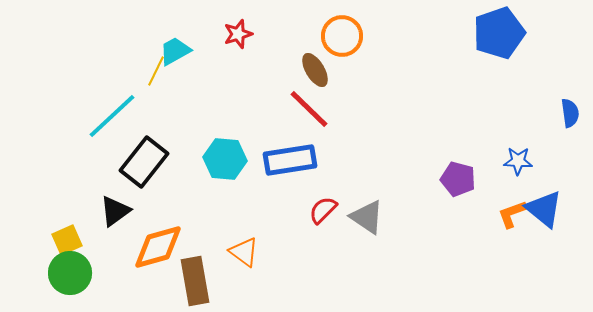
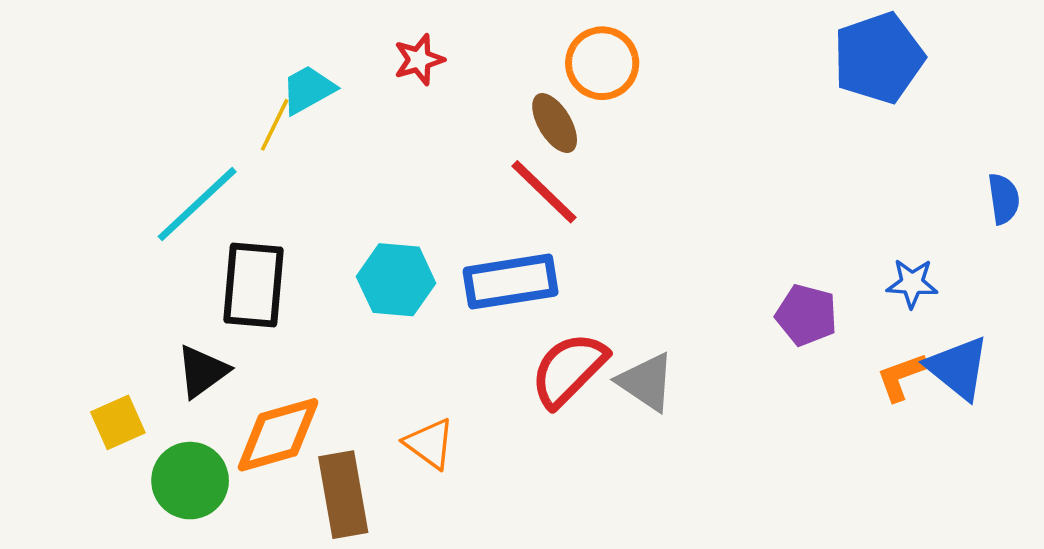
black rectangle: (144, 162) -> (253, 285), turned -33
red semicircle: (323, 210) -> (569, 370), size x1.6
green circle: (70, 273) -> (190, 481), moved

